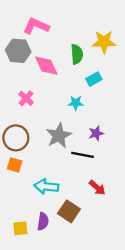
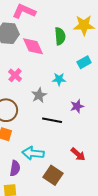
cyan rectangle: (94, 79) -> (84, 62), moved
gray star: (59, 136) -> (39, 95), moved, size x0.7
black line: (83, 155) -> (52, 120), moved
purple semicircle: (43, 221) -> (15, 168), moved

